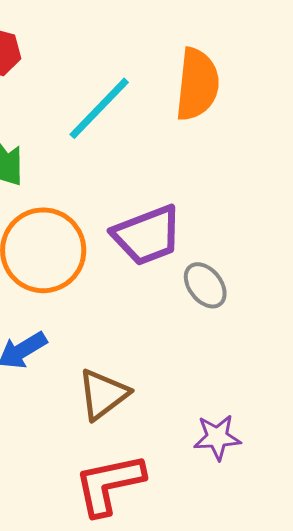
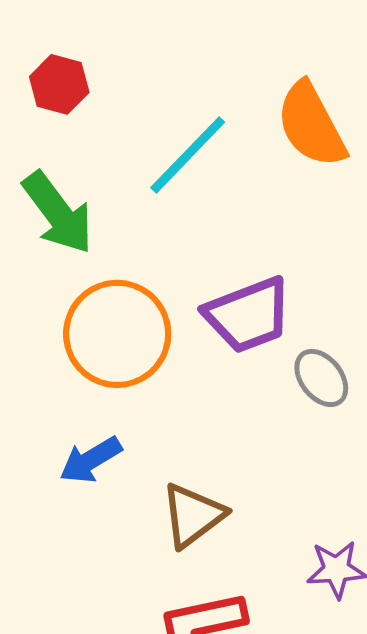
orange semicircle: (197, 84) -> (311, 125), turned 146

